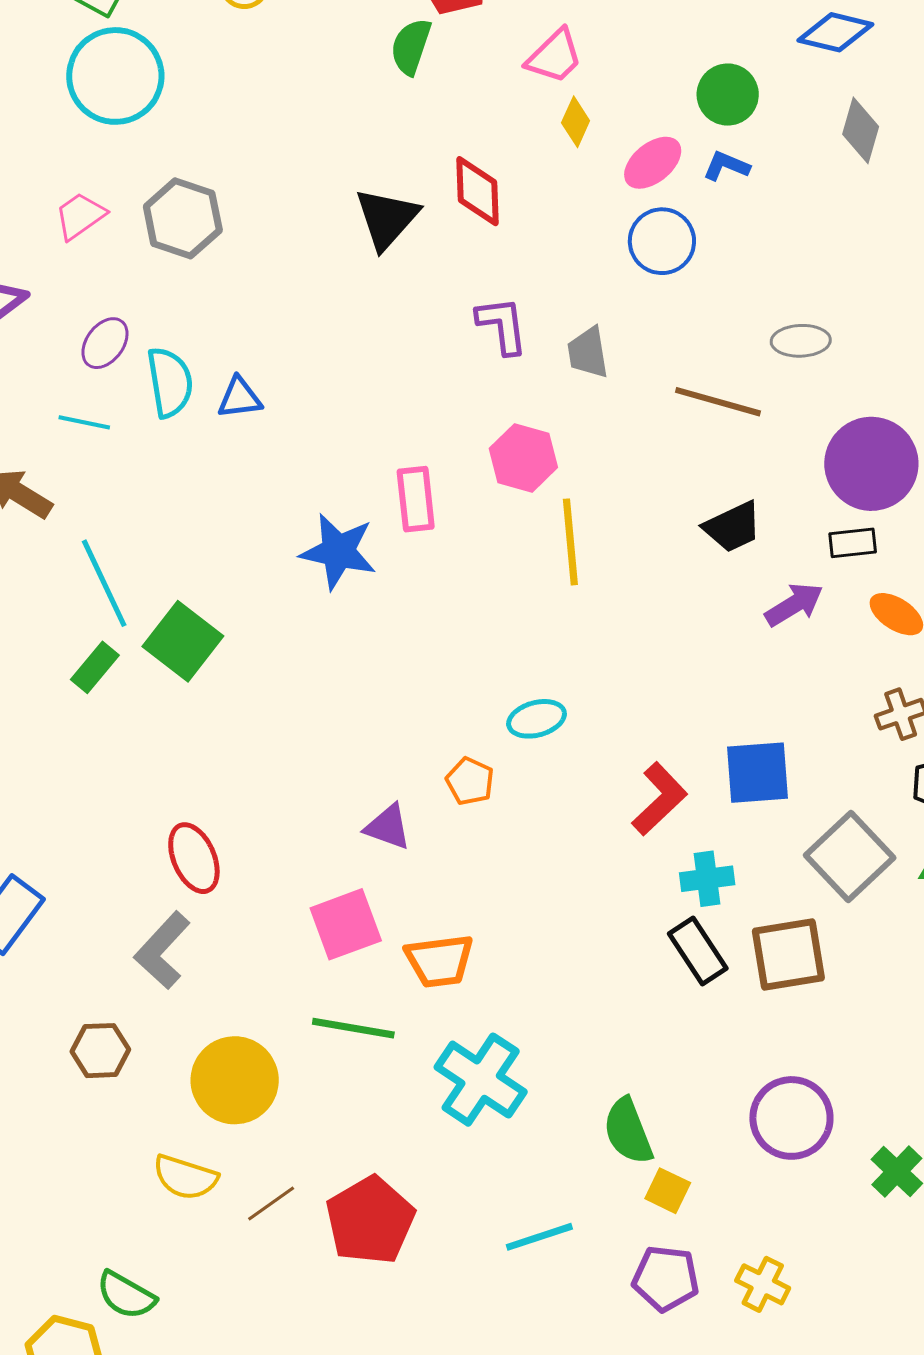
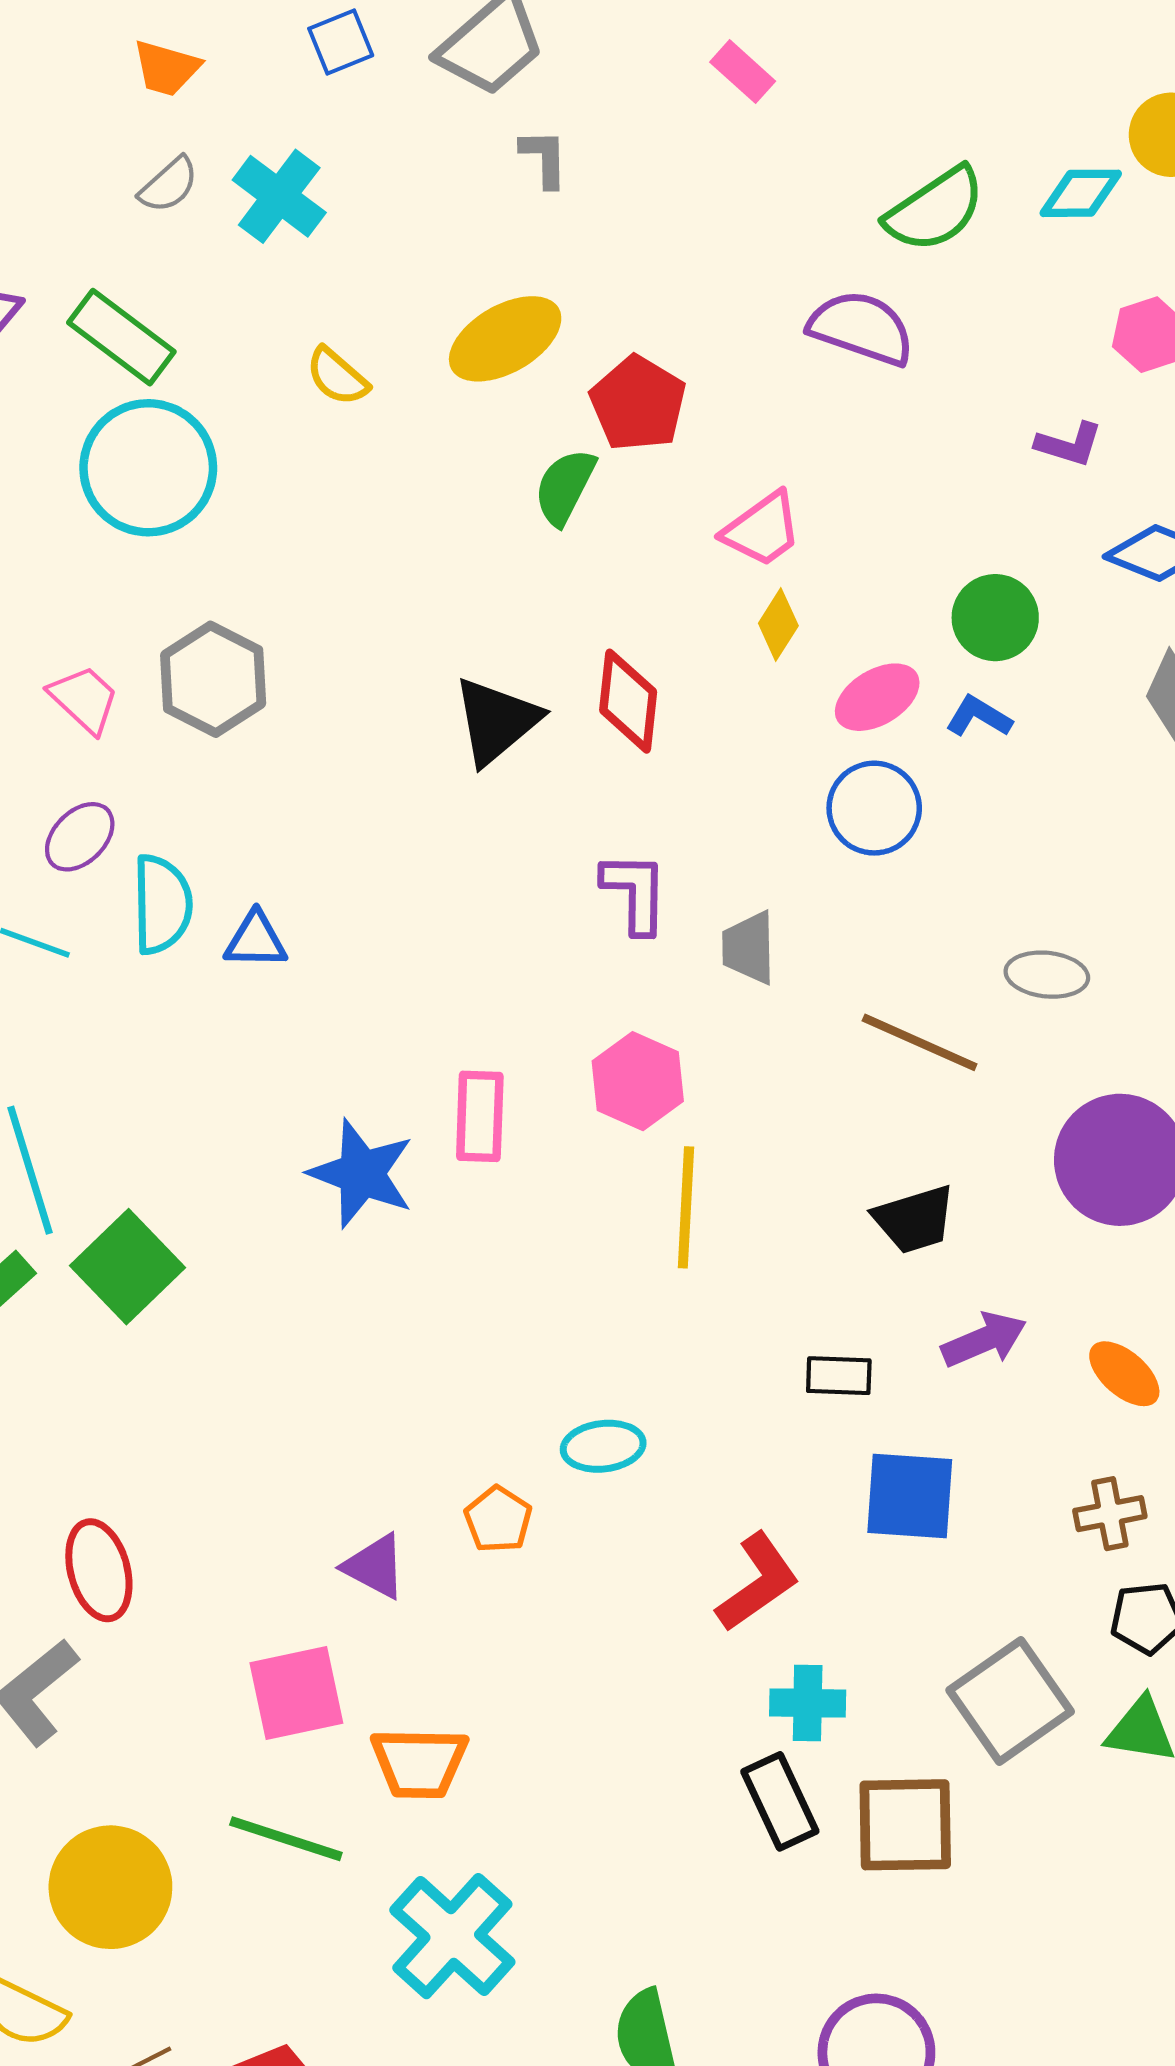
pink trapezoid: (80, 216) -> (84, 699), moved, turned 70
black rectangle: (853, 543) -> (839, 1376), moved
blue square: (757, 773) -> (910, 1496), moved

